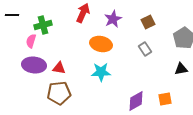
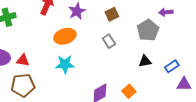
orange ellipse: (101, 44) -> (65, 36), turned -30
orange square: (165, 99) -> (129, 91), turned -32

